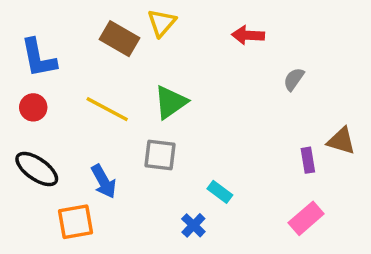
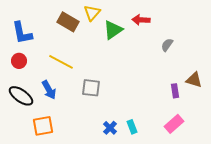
green triangle: (171, 102) -> (113, 30), moved
blue arrow: (104, 181) -> (49, 90), moved
cyan rectangle: (220, 192) -> (132, 127), moved, turned 32

